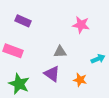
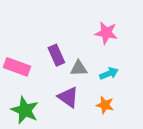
purple rectangle: (23, 21) -> (56, 55), moved, turned 42
cyan arrow: (98, 59) -> (109, 73), moved

